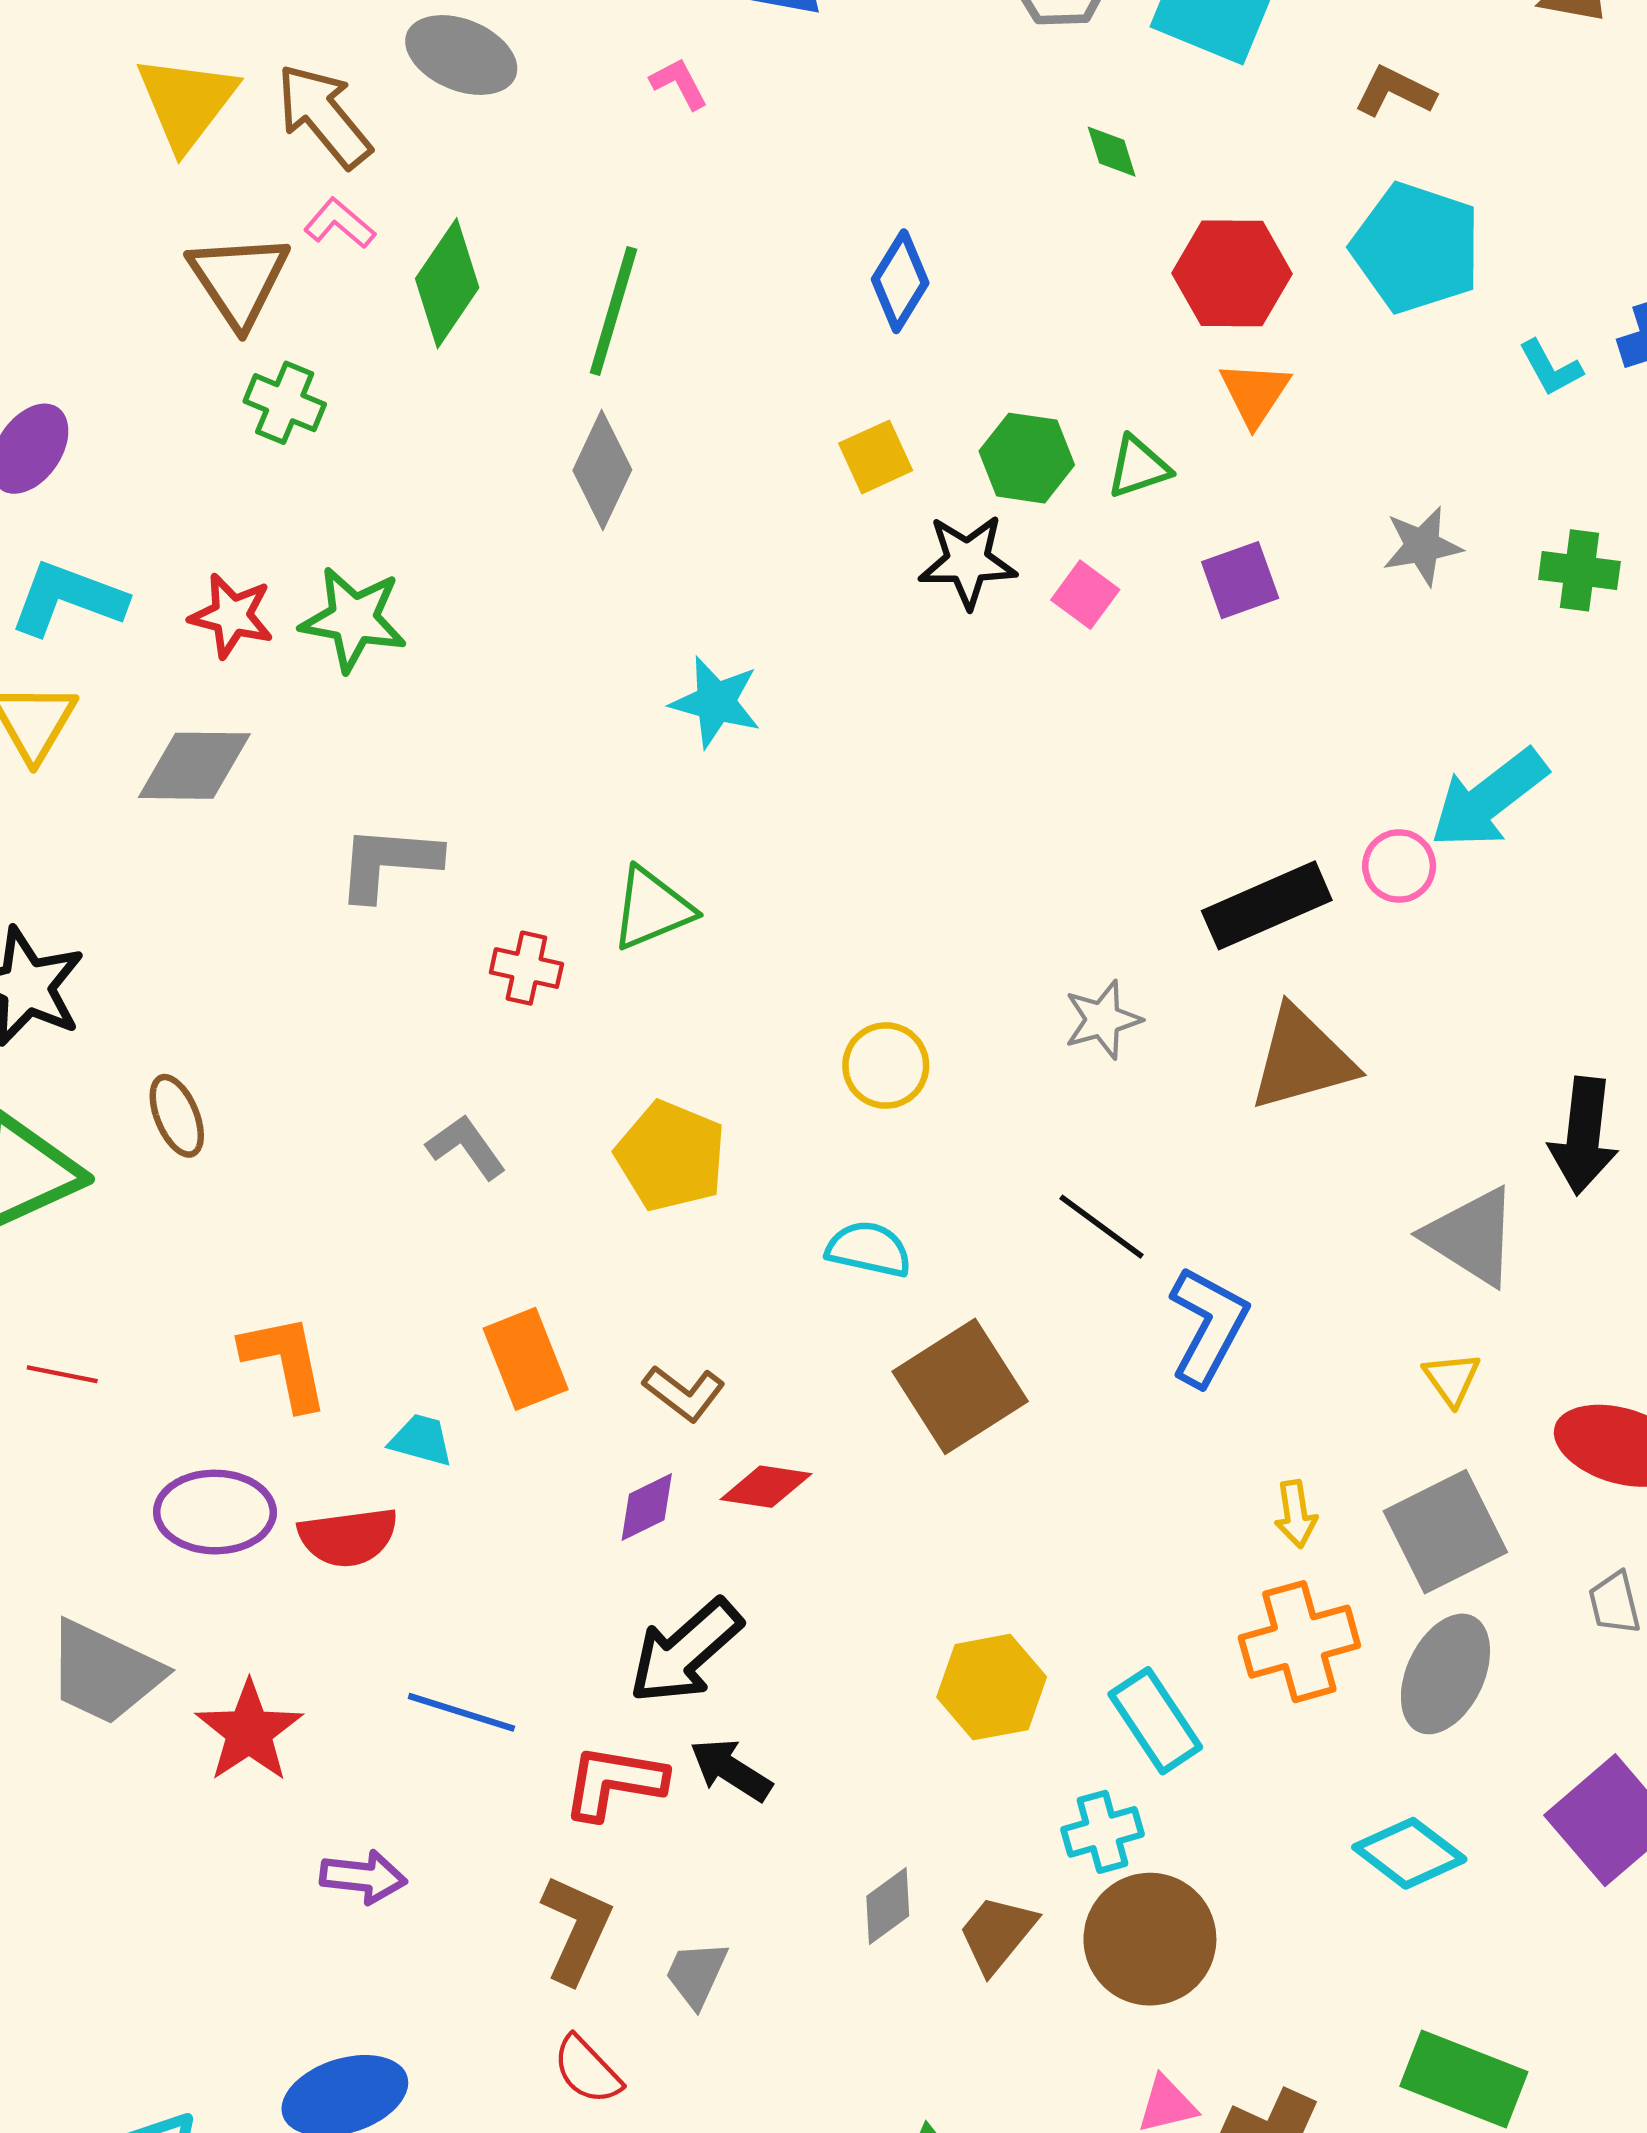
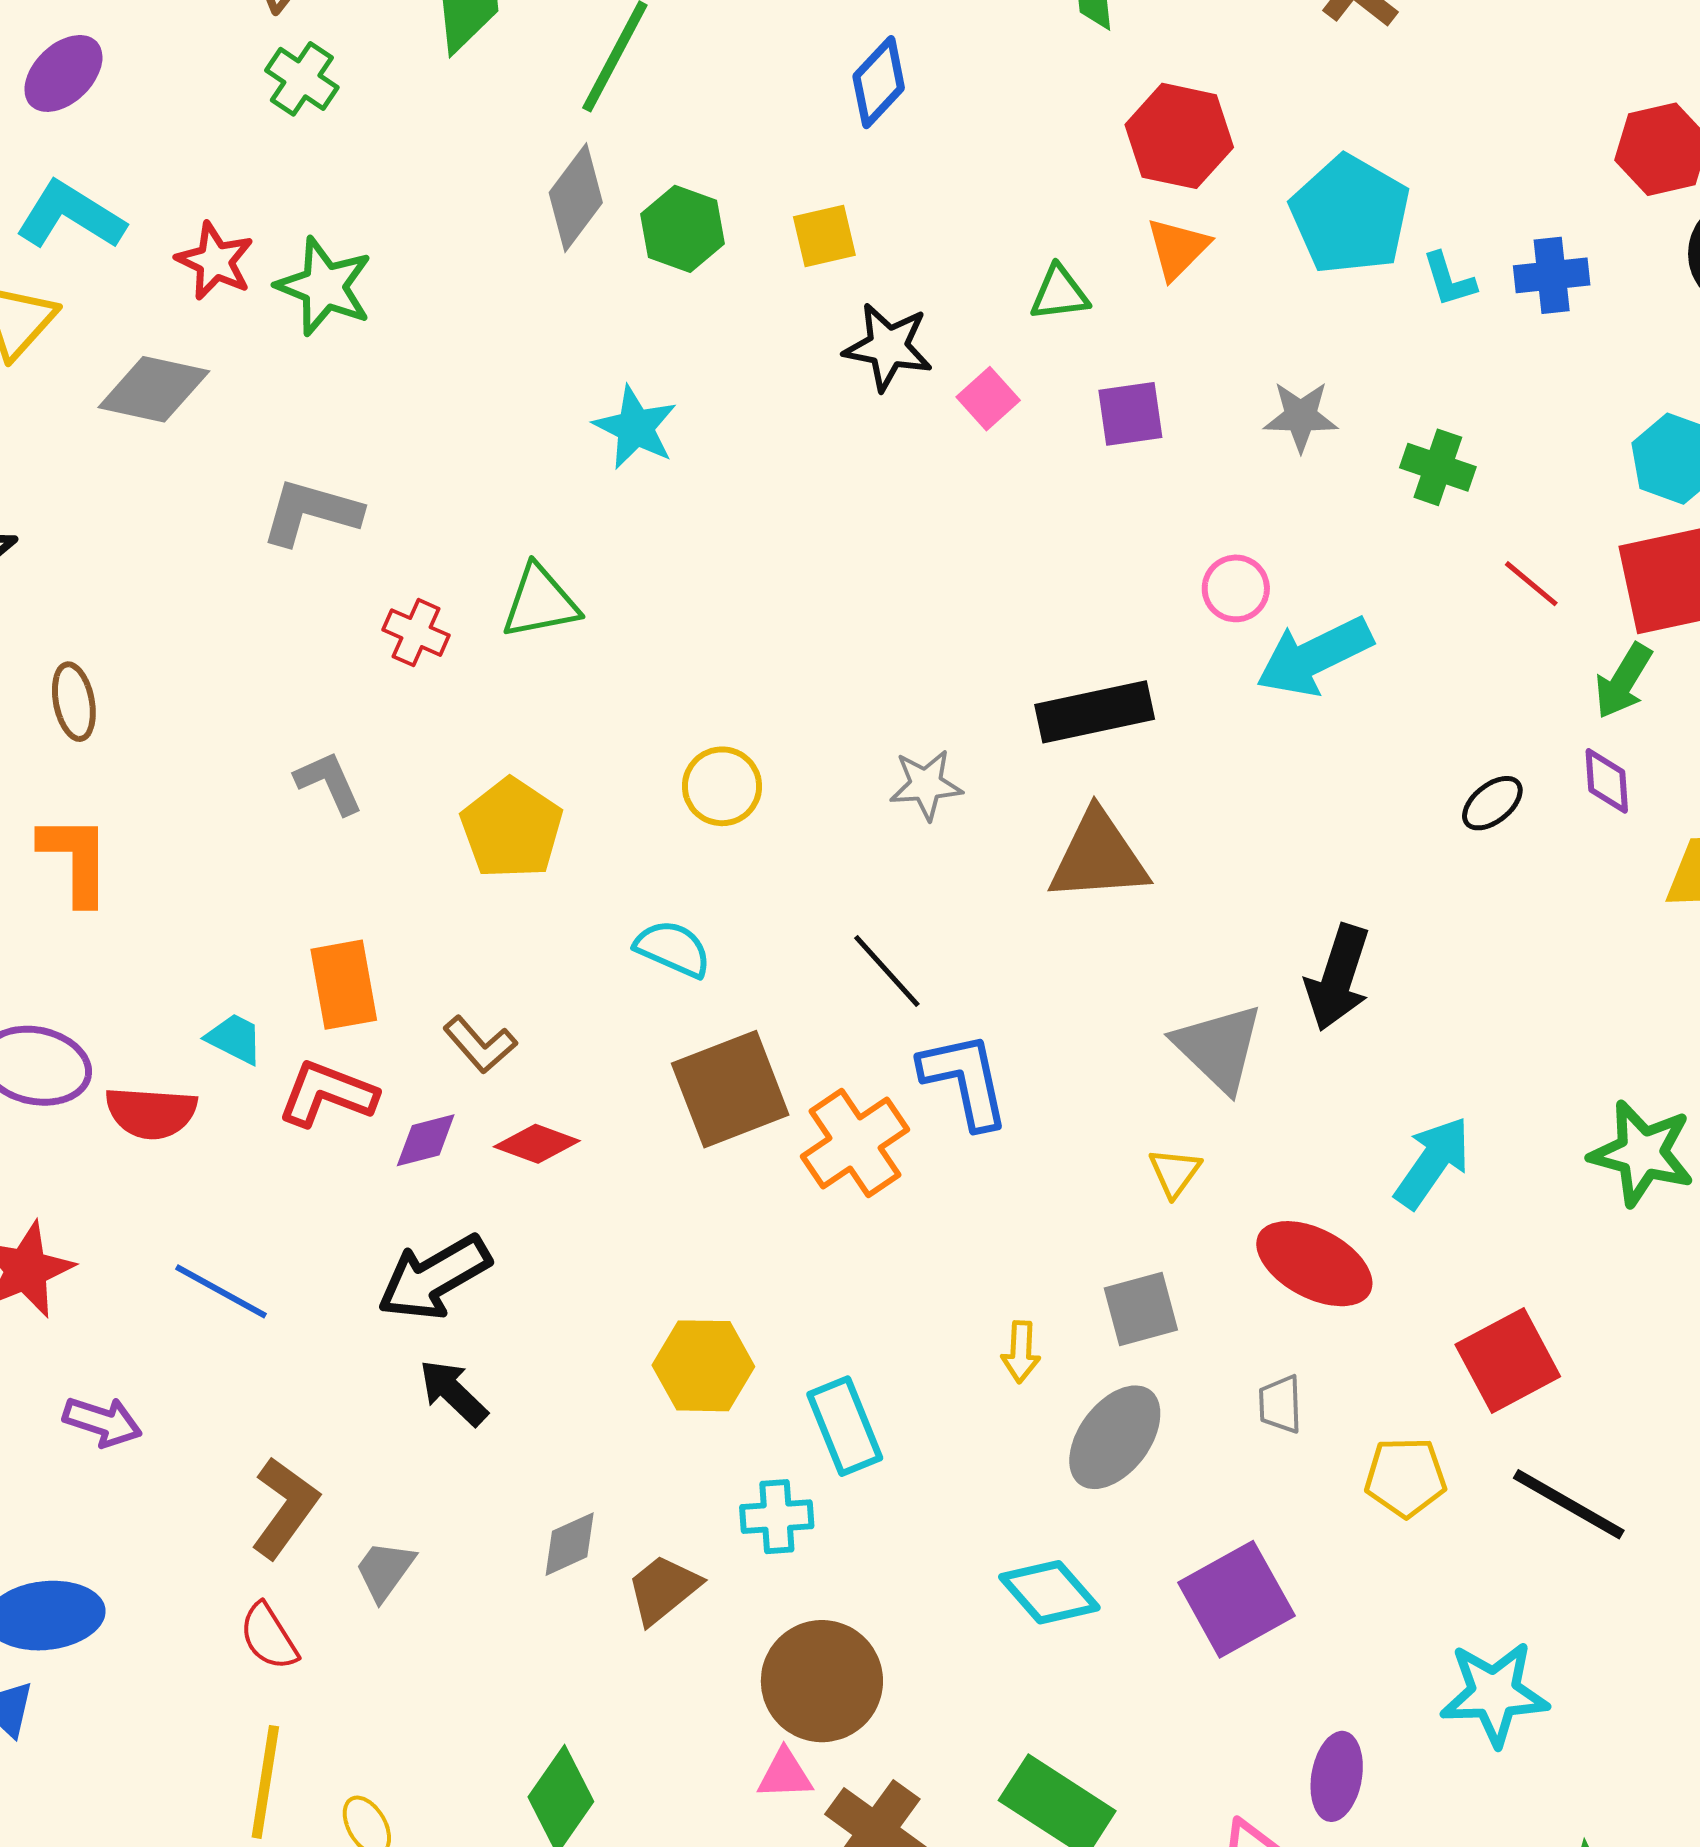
cyan pentagon: (1416, 248) -> (1350, 215), moved
green hexagon: (1027, 458) -> (682, 229), moved
pink circle: (1399, 866) -> (1236, 588), moved
blue L-shape: (1208, 1326) -> (965, 1080), turned -52
orange L-shape: (285, 1362) -> (75, 859), moved
yellow arrow: (1296, 1514) -> (1021, 1352), moved
gray square: (1445, 1532) -> (1141, 1309), size x0.7
orange cross: (1299, 1642) -> (855, 1143), moved, turned -30
red L-shape: (614, 1782) -> (327, 1094), moved
brown circle: (1150, 1939) -> (822, 1681), moved

